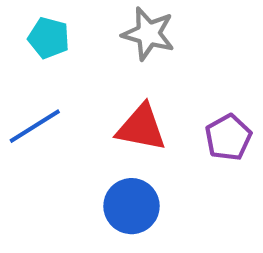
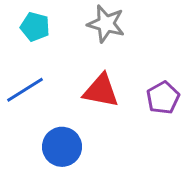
blue circle: (132, 206) -> (62, 147), moved

